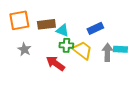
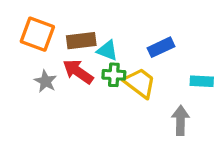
orange square: (19, 20) -> (37, 34), turned 30
gray arrow: (107, 52) -> (181, 120), moved
red arrow: (55, 63) -> (78, 72), moved

